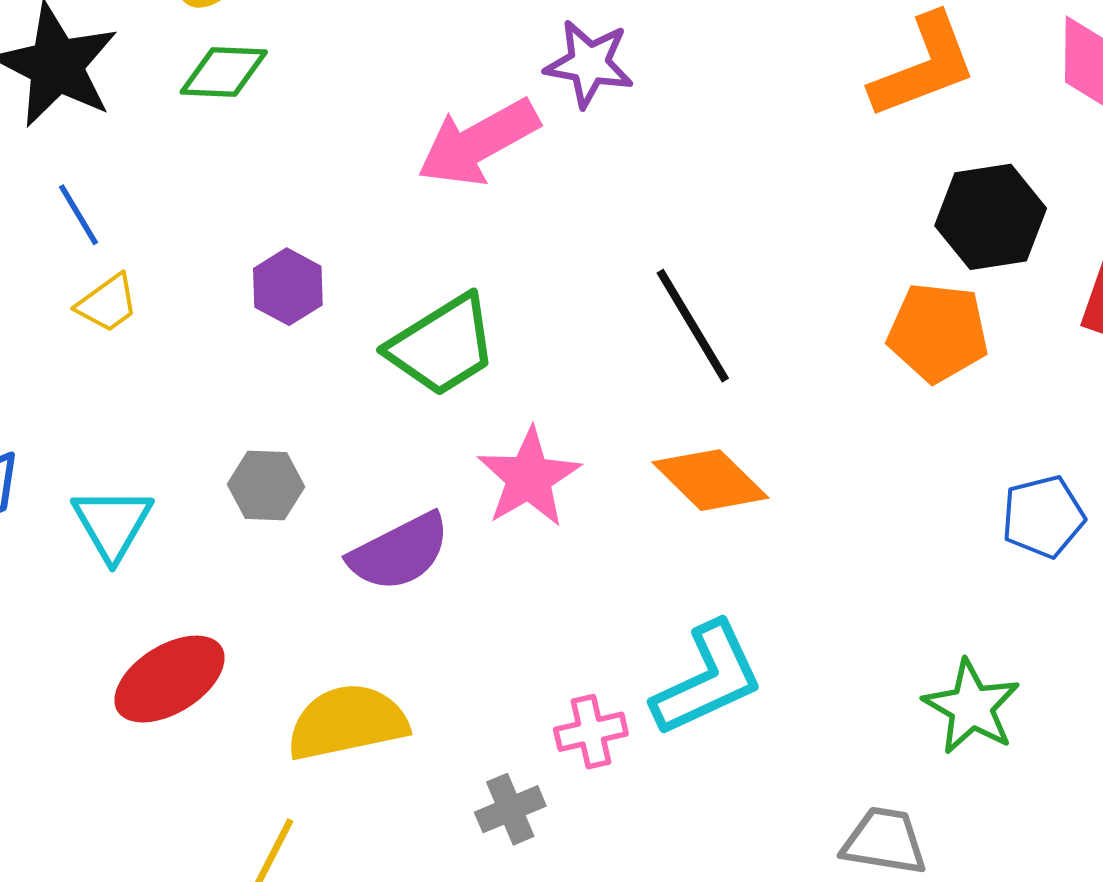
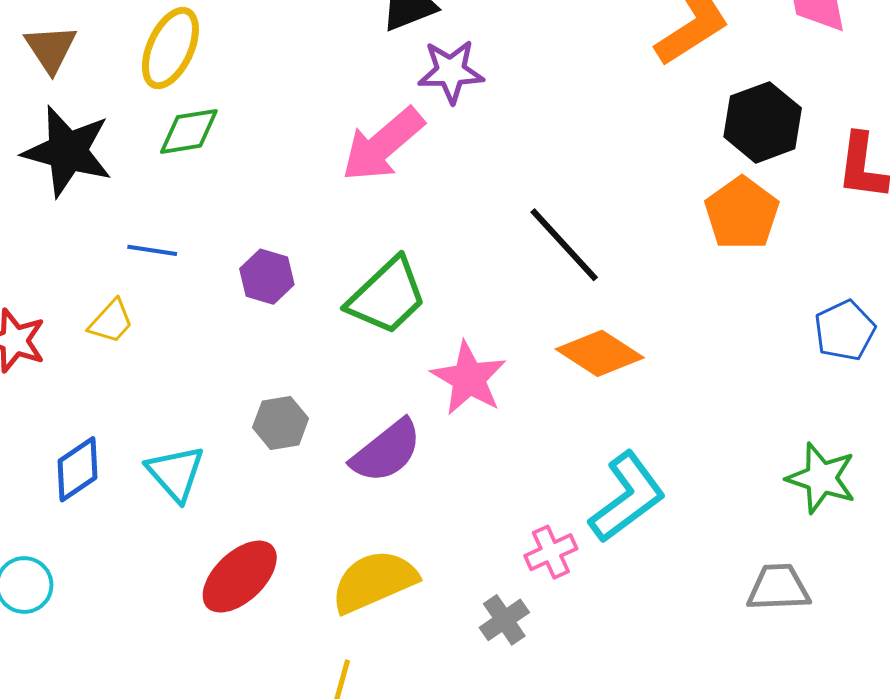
blue line: (78, 215) -> (152, 250), moved, turned -39
yellow trapezoid: (107, 303) -> (111, 322), moved
orange pentagon: (938, 332) -> (742, 213), turned -30

